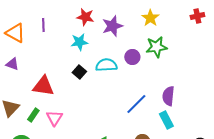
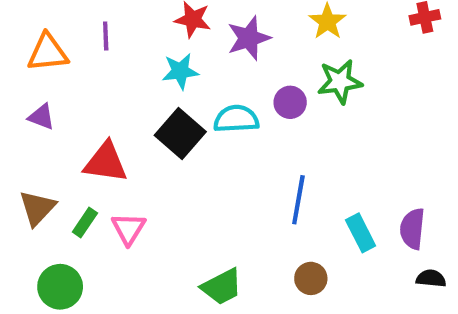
orange triangle: (15, 33) -> (48, 53), turned -35
black square: (79, 72) -> (180, 133), size x1.6
purple semicircle: (168, 96) -> (412, 229), moved
blue line: (136, 104) -> (298, 200), turned -35

